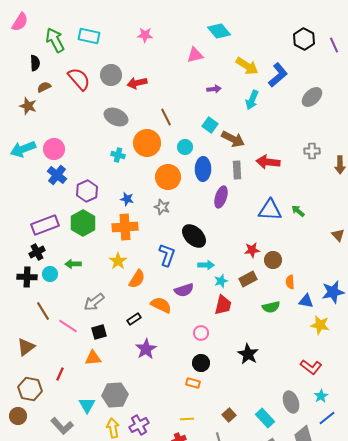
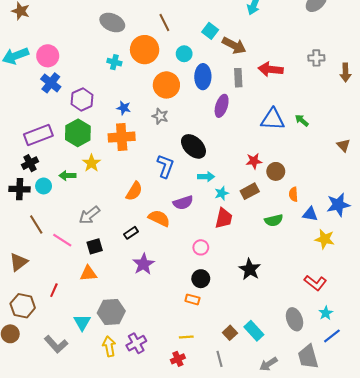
yellow star: (118, 261) -> (91, 163), moved
cyan rectangle: (265, 418) -> (254, 331), moved

